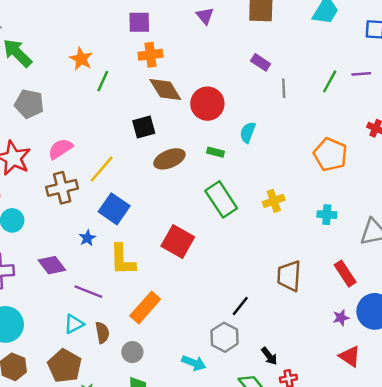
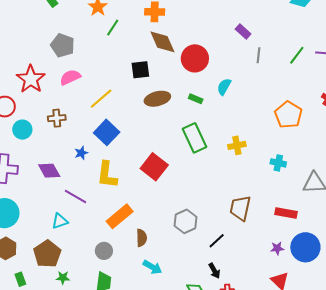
gray pentagon: (29, 104) -> (63, 45), moved
brown cross: (62, 188) -> (57, 118), moved, size x0.7
red rectangle: (345, 274) -> (286, 213), turned -55
black line: (240, 306) -> (217, 241), moved
brown semicircle: (102, 333) -> (142, 238), moved
gray hexagon: (225, 337) -> (186, 221), moved

